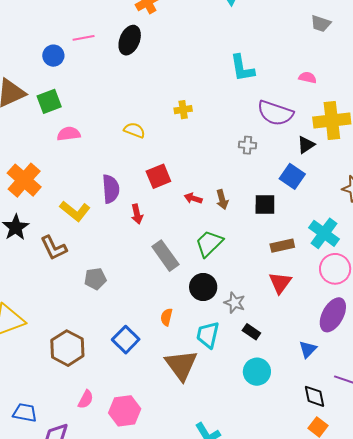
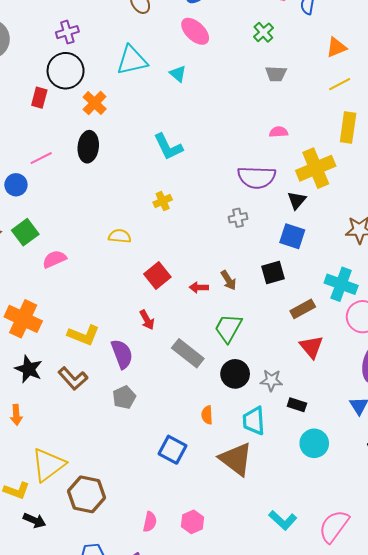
cyan L-shape: (242, 68) -> (168, 147), moved
purple semicircle: (111, 189) -> (122, 354), moved
brown hexagon: (67, 348) -> (87, 494), moved
pink hexagon: (125, 411) -> (192, 522), size x0.7

